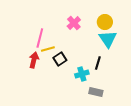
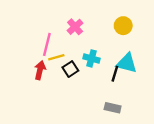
pink cross: (74, 23) -> (75, 27), moved
cyan triangle: (108, 39) -> (127, 63), moved, turned -42
cyan cross: (82, 74) -> (91, 58), moved, turned 32

